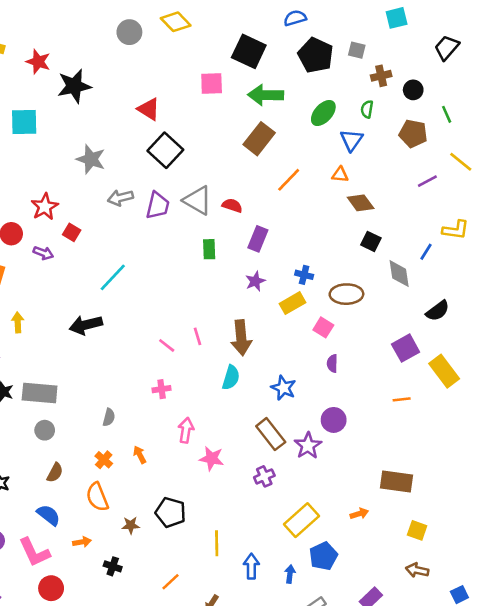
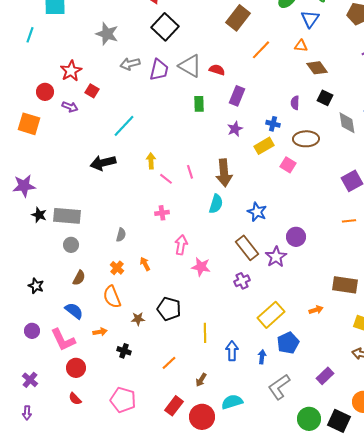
yellow arrow: (18, 322) -> (151, 161), moved
purple semicircle: (332, 363) -> (295, 103), moved

